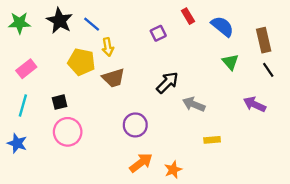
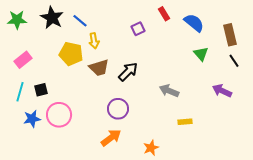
black arrow: (167, 83) -> (128, 72), moved
black square: (60, 102) -> (41, 90), moved
blue star: (17, 143) -> (32, 119), moved, turned -30
orange arrow: (141, 163) -> (111, 138), moved

